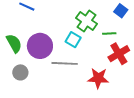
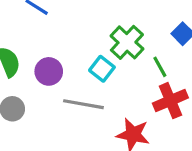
green line: (109, 33) -> (160, 67), turned 56
purple circle: (40, 46) -> (49, 71), size x0.7

